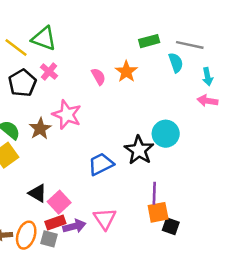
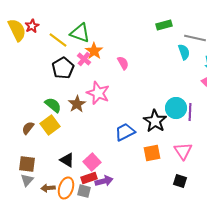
green rectangle: (149, 41) -> (164, 25), moved
orange star: (126, 72) -> (94, 51), moved
black triangle: (38, 193) -> (67, 160), moved
purple line: (154, 193) -> (190, 112), moved
orange square: (158, 212) -> (152, 153), moved
pink triangle: (105, 219) -> (183, 151), moved

